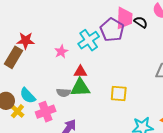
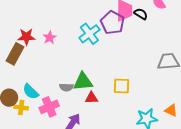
pink star: (61, 52) -> (50, 38), moved
red triangle: (80, 72) -> (91, 98), moved
yellow cross: (17, 111) -> (21, 108), turned -32

